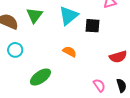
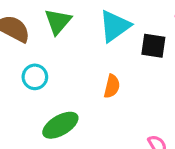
cyan circle: (15, 50) -> (35, 77), moved
orange semicircle: (70, 52) -> (112, 86), turned 72

